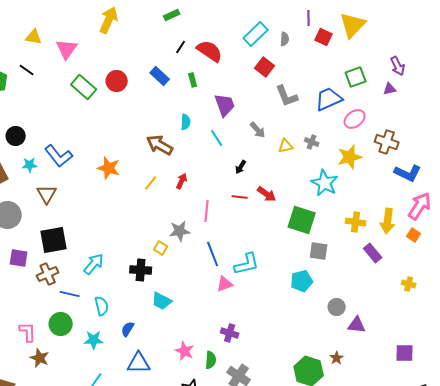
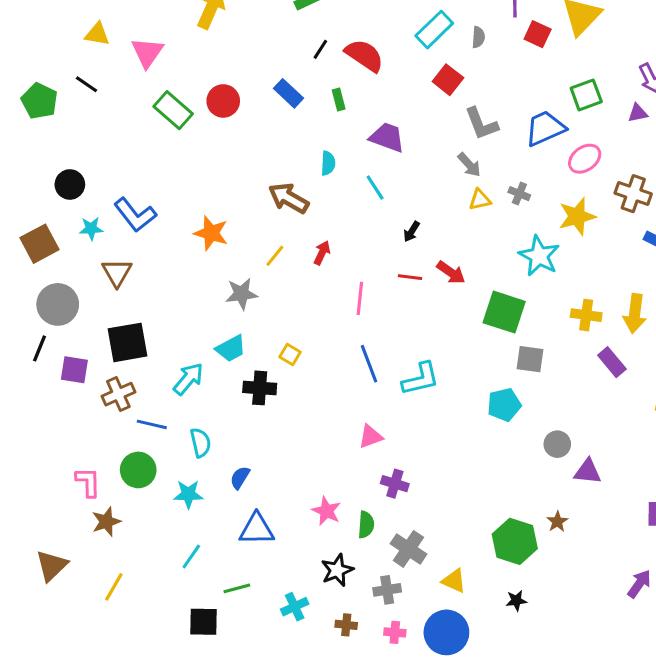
purple trapezoid: (225, 105) -> (387, 137), turned -50
gray arrow: (258, 130) -> (469, 165), moved
gray star: (180, 231) -> (241, 294), moved
pink triangle: (225, 284) -> (371, 437), moved
cyan trapezoid: (162, 301) -> (231, 348), moved, turned -55
brown star: (40, 358) -> (106, 522), turned 30

